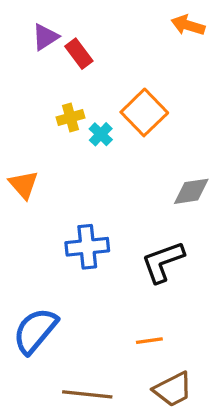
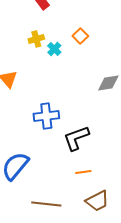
orange square: (144, 112) -> (80, 36), size x0.6
black L-shape: (163, 262) -> (76, 138), moved

